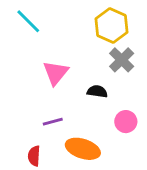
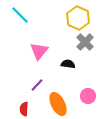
purple line: (53, 122) -> (37, 85), turned -32
pink circle: (126, 122) -> (88, 96), moved
orange ellipse: (83, 149) -> (58, 104), turned 45

